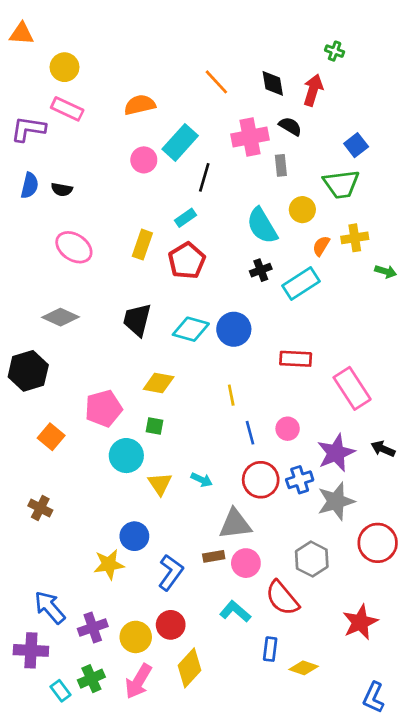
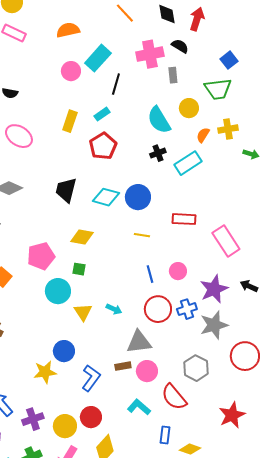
yellow rectangle: (142, 245) -> (70, 121), moved
yellow line: (231, 395) -> (142, 235), moved, turned -70

